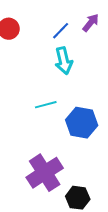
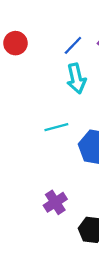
purple cross: (45, 173) -> (55, 202), size x0.6

